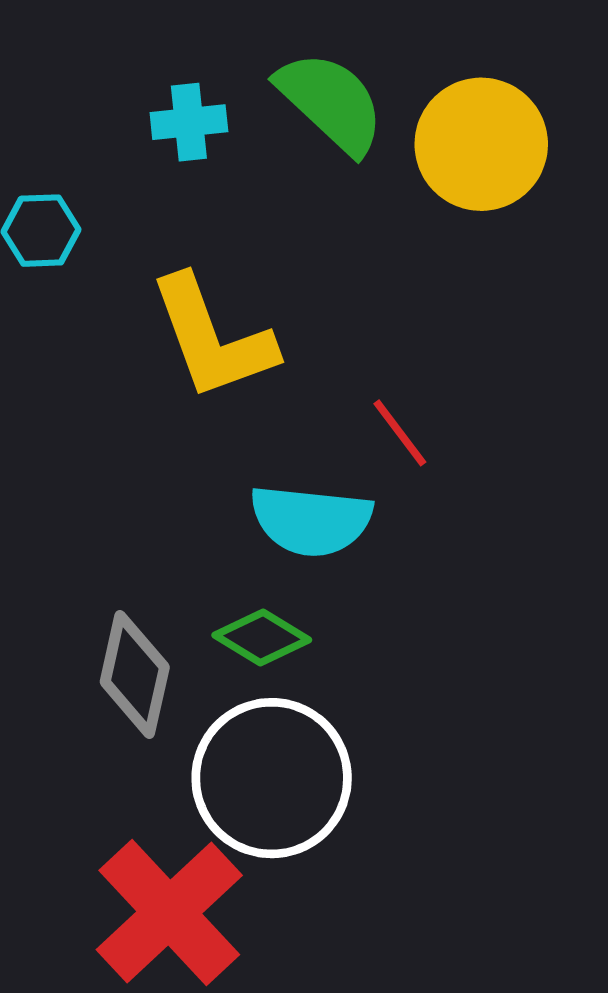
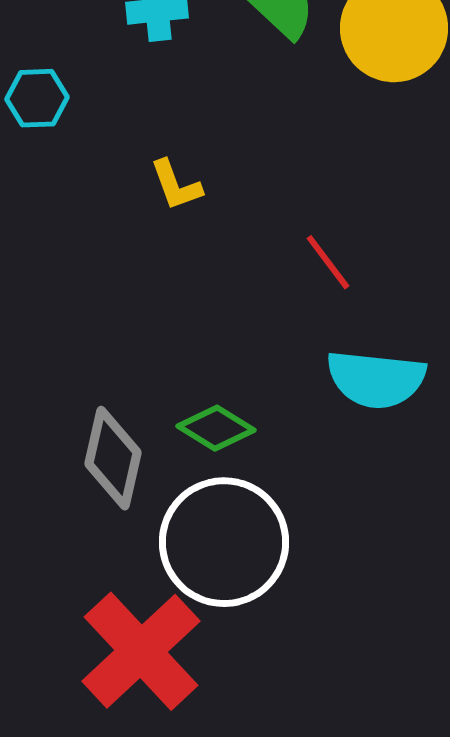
yellow L-shape: (212, 338) -> (176, 185), size x0.5
cyan semicircle: (311, 520) -> (376, 379), moved

